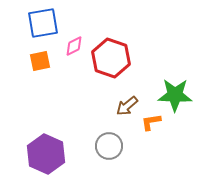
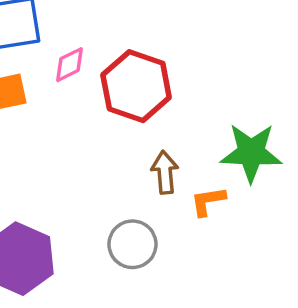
brown arrow: (127, 106) -> (165, 172), turned 125

